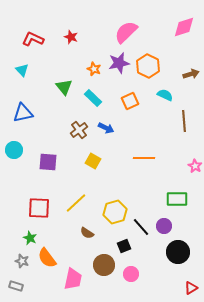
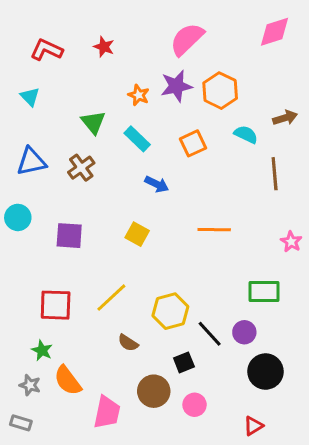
brown arrow: (191, 74) -> (285, 118), moved
brown cross: (79, 130) -> (81, 168), moved
red triangle: (191, 288) -> (253, 426), moved

